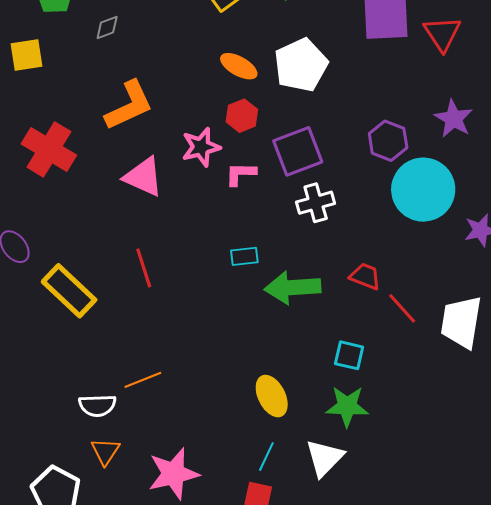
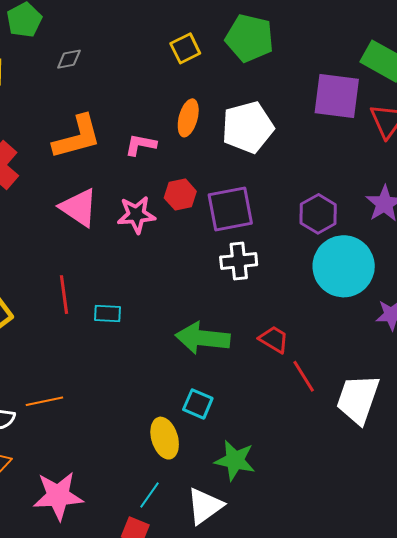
orange ellipse: (239, 66) -> (188, 118), turned 66
red hexagon: (242, 116) -> (180, 195), moved
pink star: (201, 147) -> (136, 215), moved
pink L-shape: (241, 174) -> (141, 145), moved
cyan rectangle: (244, 256) -> (107, 314), moved
cyan square: (349, 355) -> (198, 404), moved

